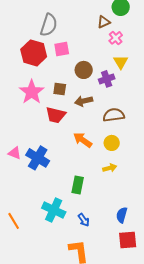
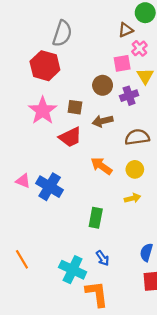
pink square: (62, 49) -> (122, 63), moved
red trapezoid: (56, 115) -> (70, 137), turned -40
cyan cross: (54, 210) -> (73, 270), moved

